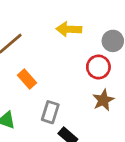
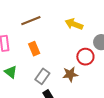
brown star: (103, 100) -> (70, 74), moved

